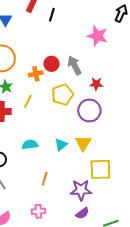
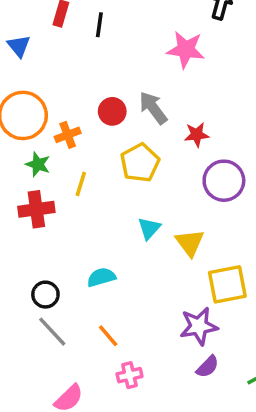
orange cross: (36, 74) -> (68, 135), moved
purple circle: (89, 110) -> (224, 181), moved
cyan semicircle: (30, 145) -> (101, 277), moved
cyan triangle: (61, 145) -> (149, 228), moved
orange line: (45, 179) -> (108, 336), moved, turned -48

